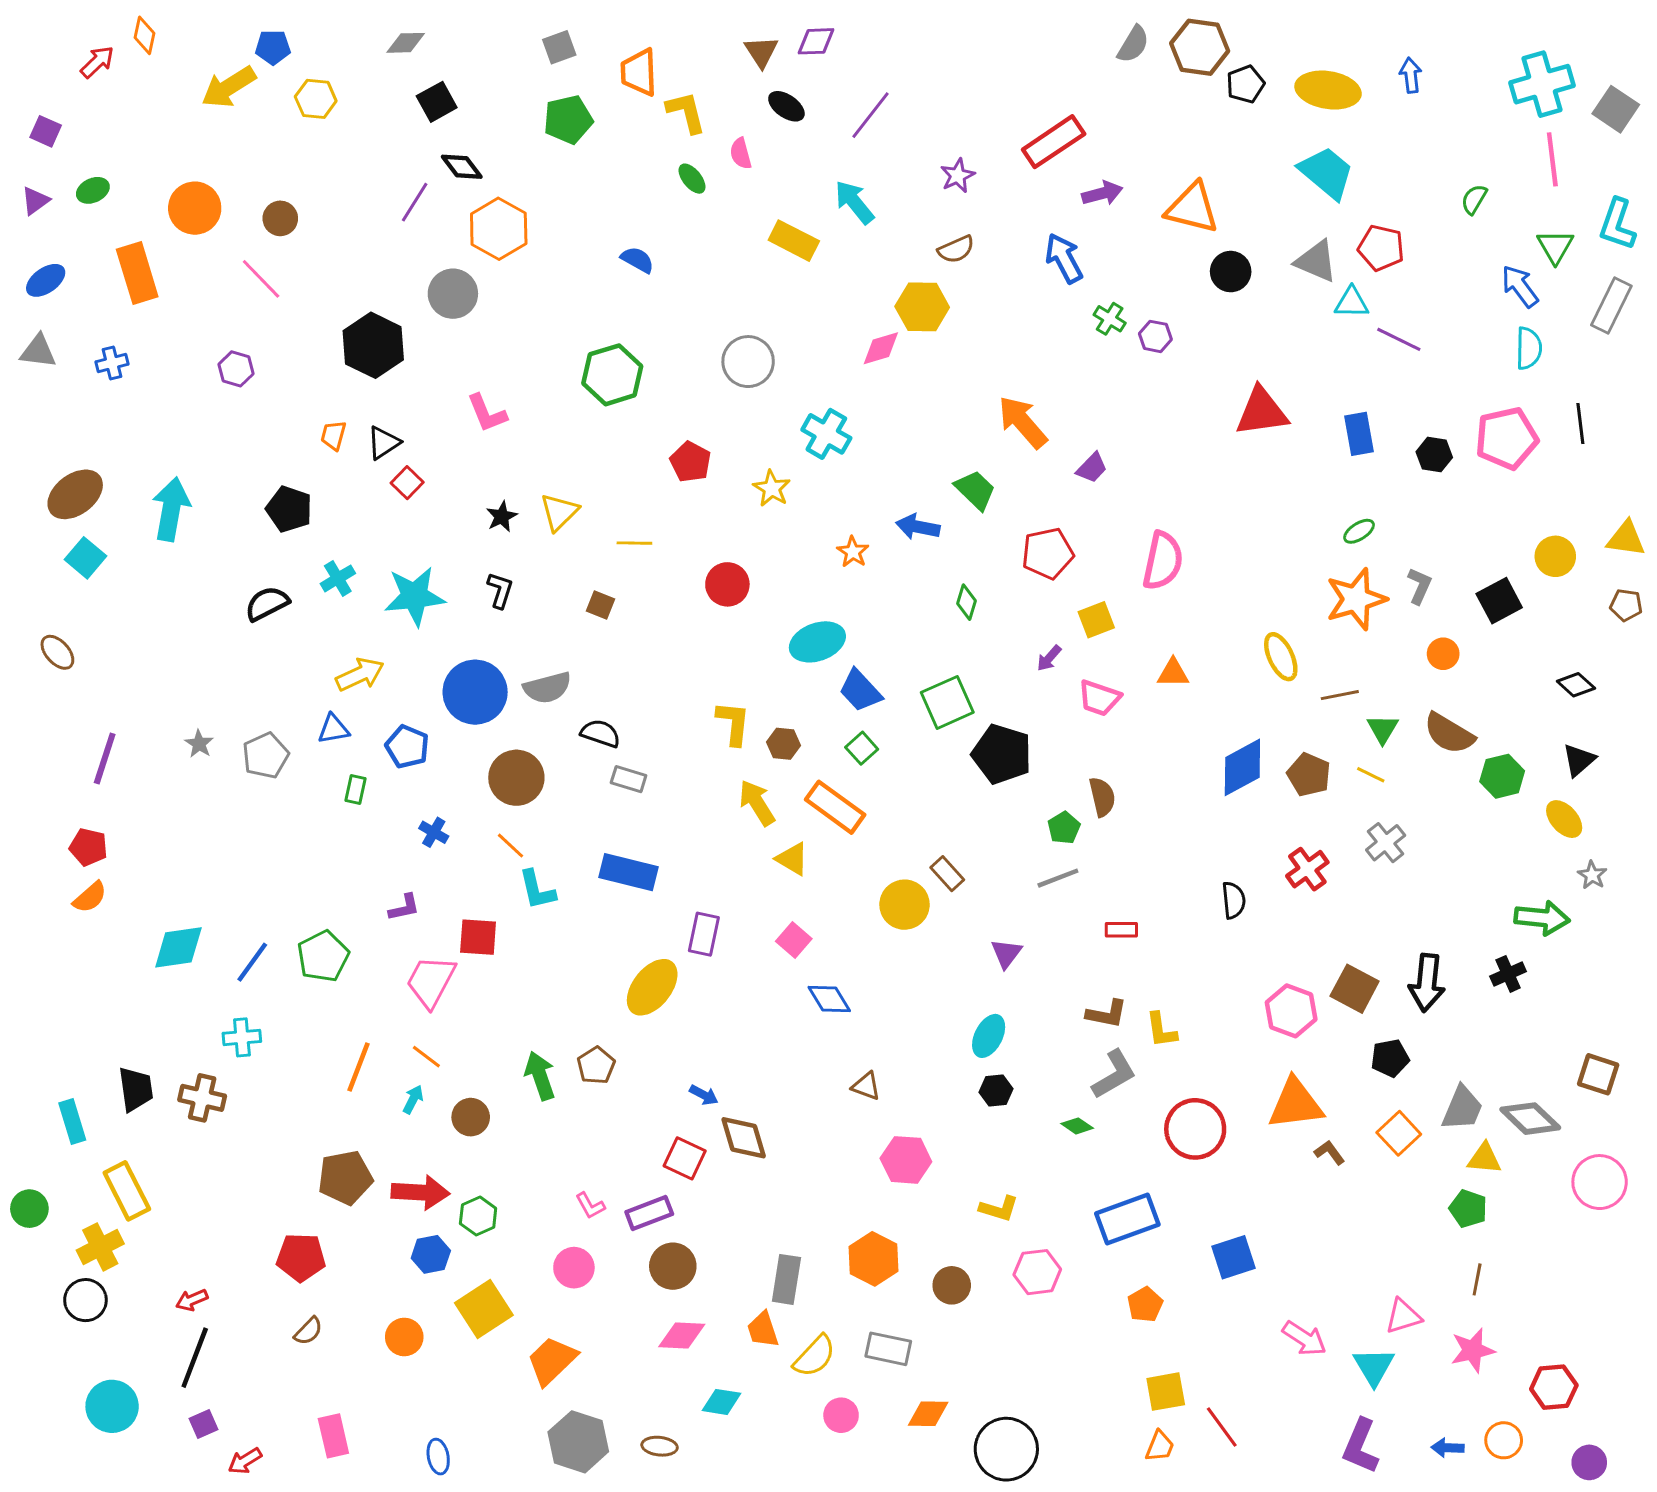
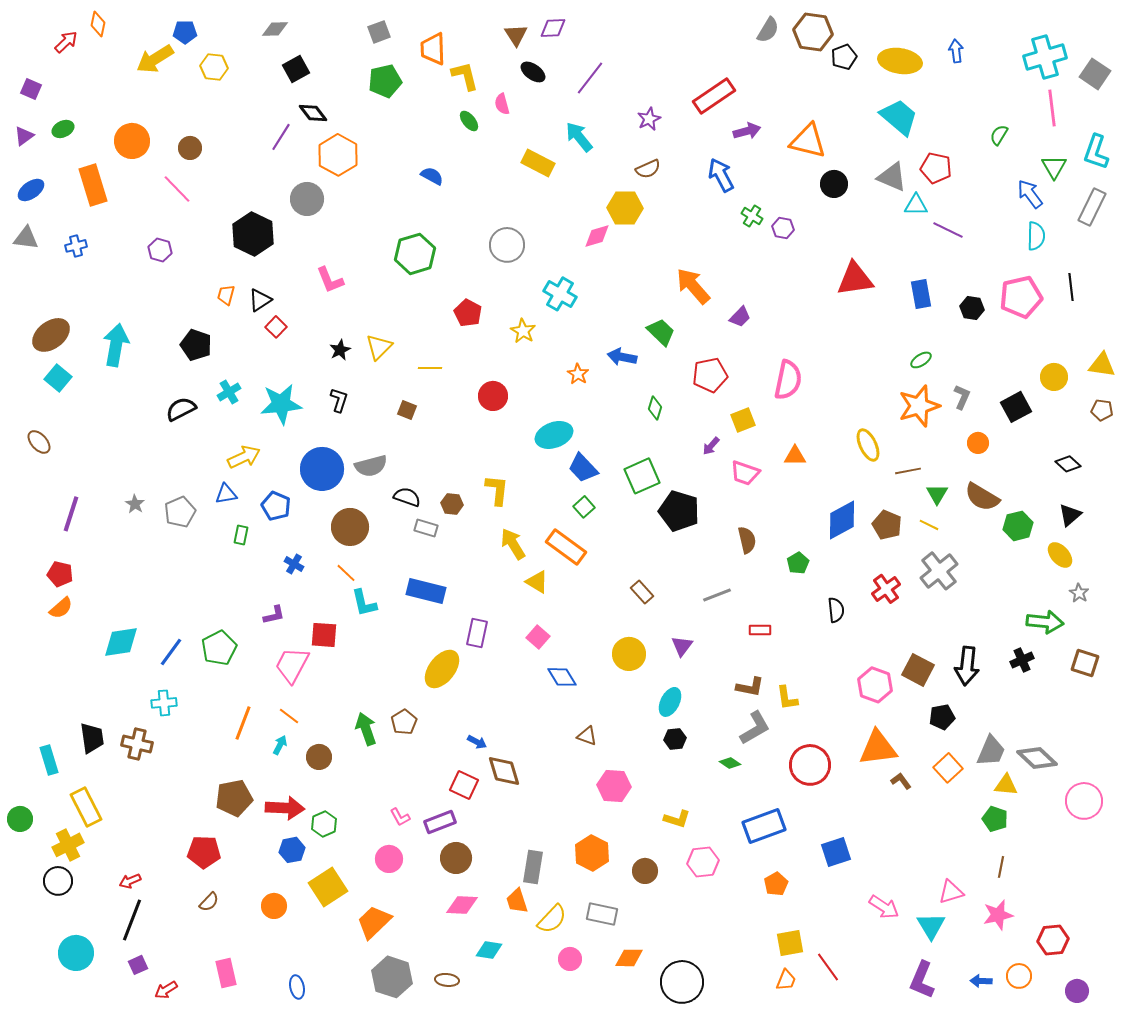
brown hexagon: (783, 744) -> (452, 504), moved
green pentagon: (1064, 828) -> (798, 563), moved
gray cross: (1386, 843) -> (939, 571), size x1.4
yellow circle: (904, 905) -> (629, 654), moved
brown square: (1598, 1074) -> (1085, 663), moved

